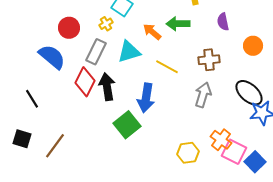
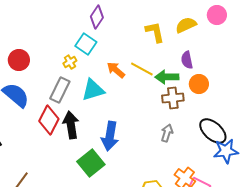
green arrow: (178, 24) -> (167, 77), moved
red circle: (69, 28) -> (19, 60), moved
orange circle: (253, 46) -> (199, 84), moved
yellow line: (167, 67) -> (142, 69), moved
gray arrow: (203, 95) -> (167, 133), size x0.7

